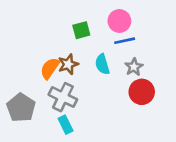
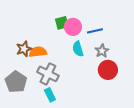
pink circle: (119, 21) -> (73, 27), moved
brown star: (68, 64) -> (24, 49), moved
orange semicircle: (50, 68) -> (38, 52), turned 48

